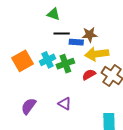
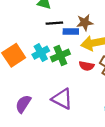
red semicircle: (89, 75) -> (87, 66), turned -136
purple triangle: (65, 104) -> (62, 99), size x1.5

